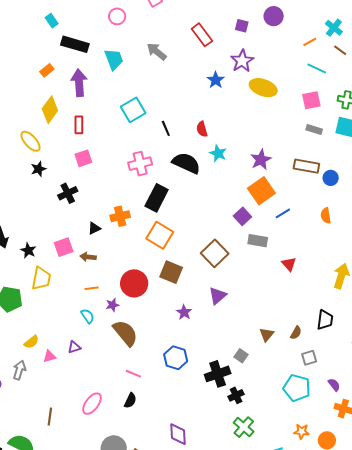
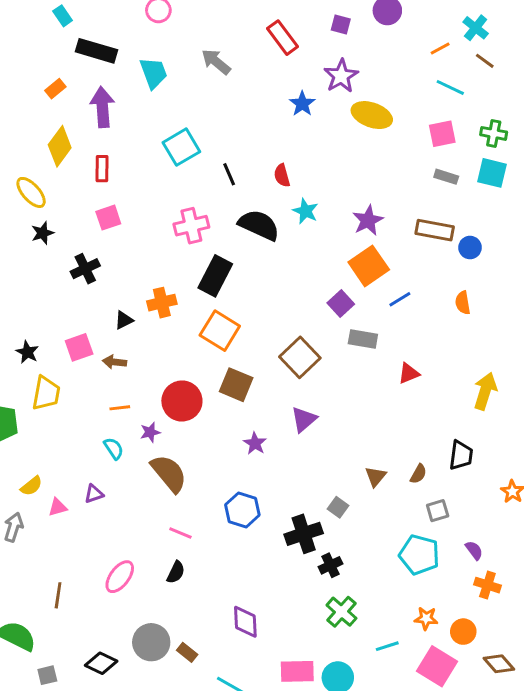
red triangle: (289, 264) -> (409, 373), turned 49

